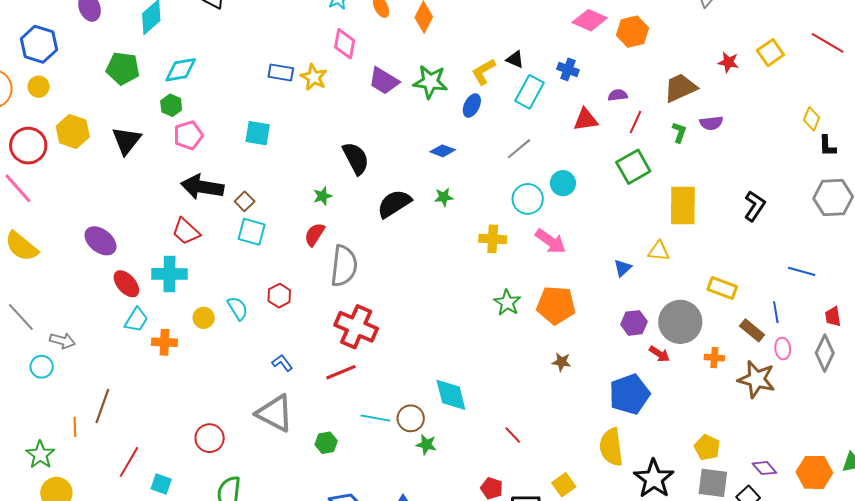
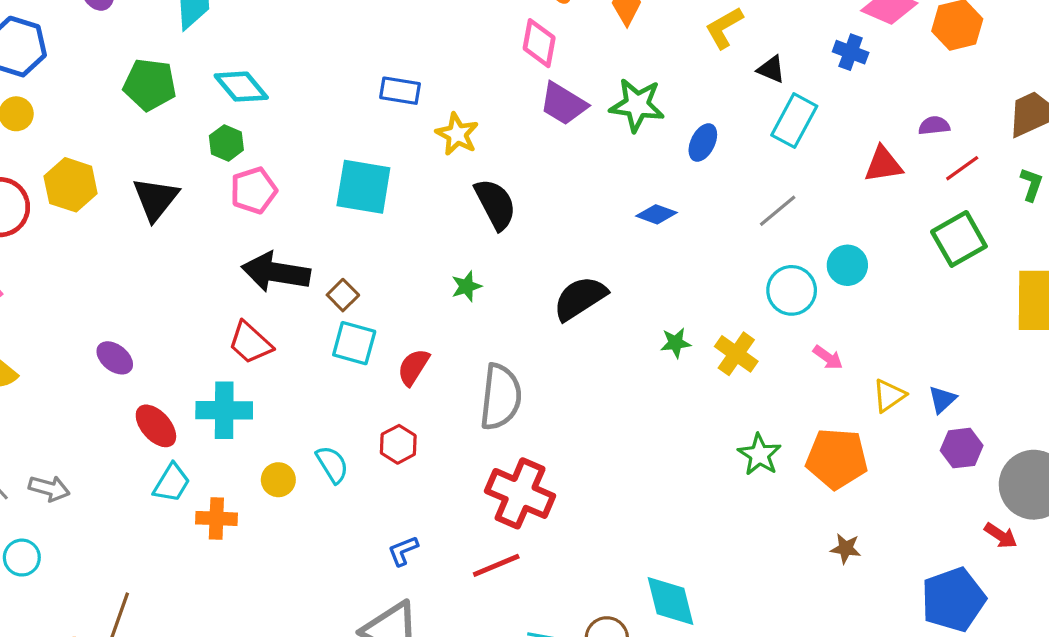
pink diamond: (345, 44) -> (539, 43), moved
blue cross: (568, 69) -> (851, 52), moved
cyan diamond: (181, 70) -> (241, 87), turned 60
yellow L-shape: (483, 72) -> (724, 28), moved
yellow star: (314, 77) -> (457, 134), moved
red line: (635, 122) -> (962, 168), turned 30
cyan square: (258, 133) -> (363, 187), size x1.4
black semicircle: (356, 158) -> (495, 204), moved
green star: (444, 197) -> (676, 343), moved
red semicircle: (315, 234) -> (413, 367), moved
yellow cross: (493, 239) -> (736, 354), turned 32
purple ellipse: (100, 241) -> (115, 358), size x0.7
pink arrow: (550, 241) -> (828, 357), size x0.6
yellow triangle: (659, 251) -> (889, 396), moved, turned -40
purple hexagon: (634, 323) -> (962, 448), moved
gray arrow: (62, 341) -> (49, 488), moved
blue L-shape: (282, 363) -> (403, 551), turned -75

